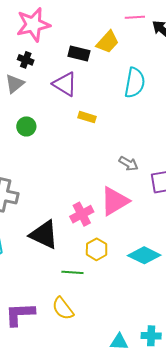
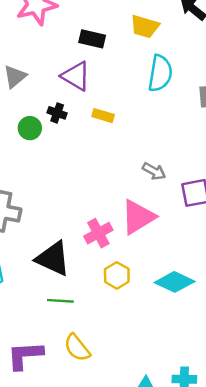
yellow trapezoid: (108, 42) -> (145, 27), moved, turned 65
black cross: (26, 60) -> (57, 113), moved
green line: (72, 272) -> (60, 301), moved

